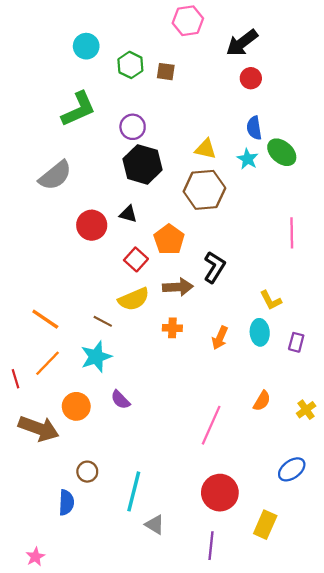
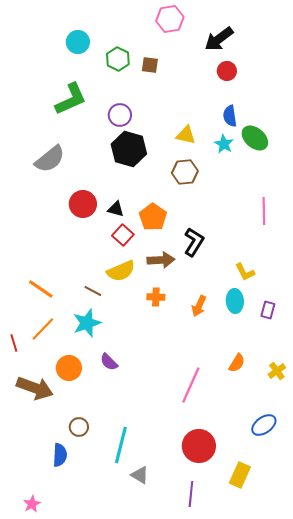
brown hexagon: (204, 190) -> (185, 172), size x0.7
black triangle: (128, 214) -> (116, 209), moved

